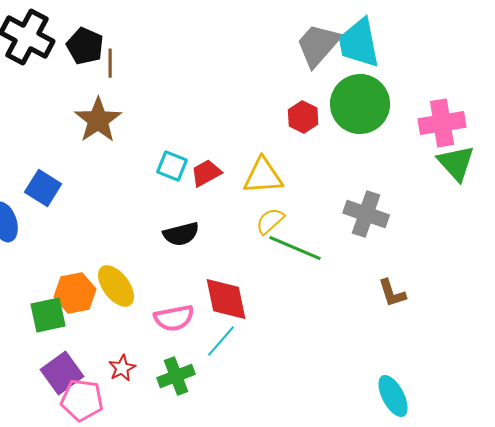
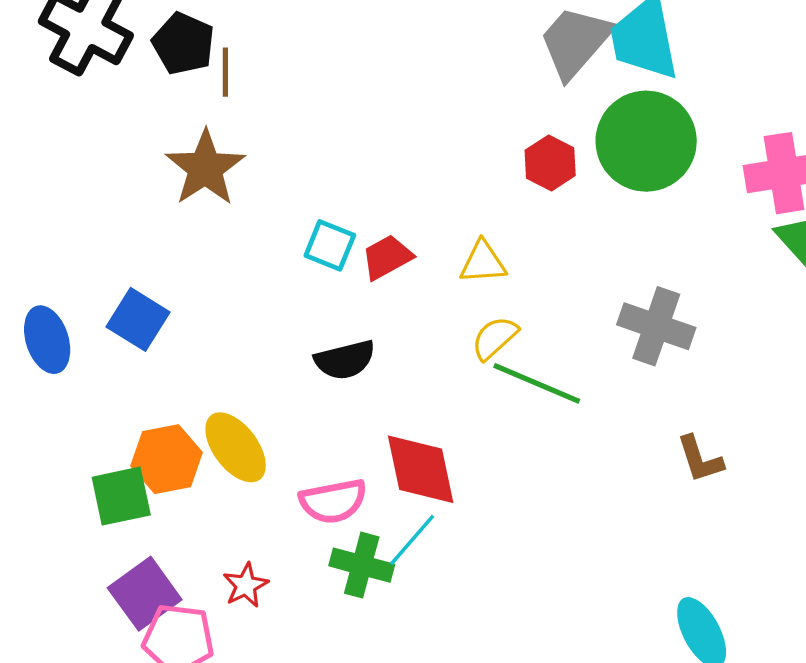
yellow triangle: (263, 176) -> (483, 262), size x0.7
blue square: (43, 188) -> (138, 319), moved
green cross: (176, 376) -> (362, 565), moved, turned 36

